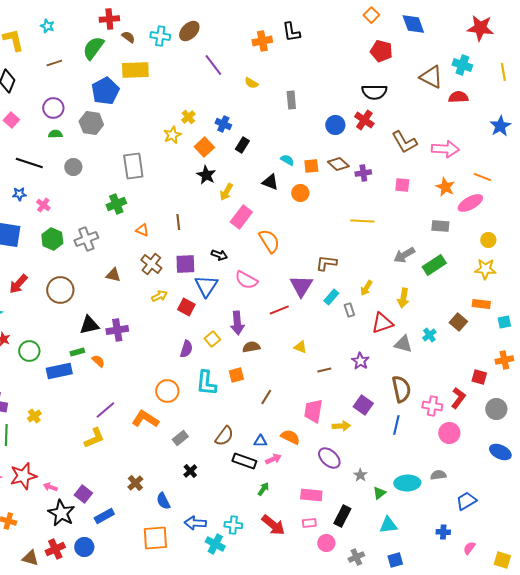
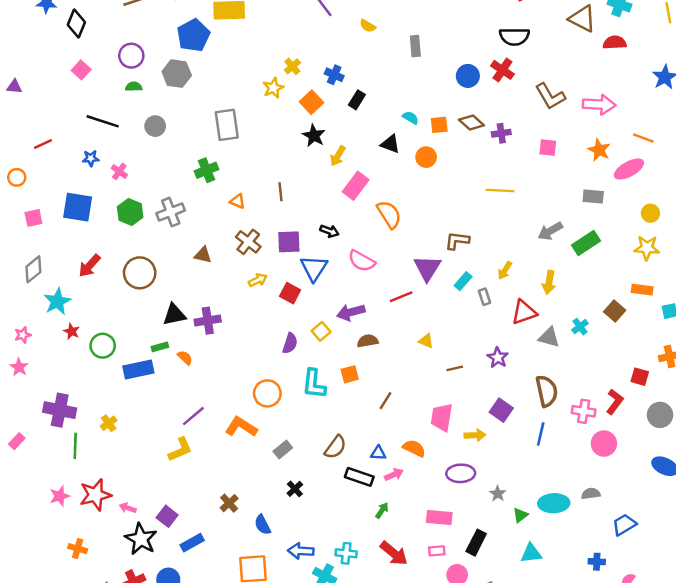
purple arrow: (237, 323) -> (351, 312), turned 80
purple ellipse: (329, 458) -> (461, 473), turned -45

